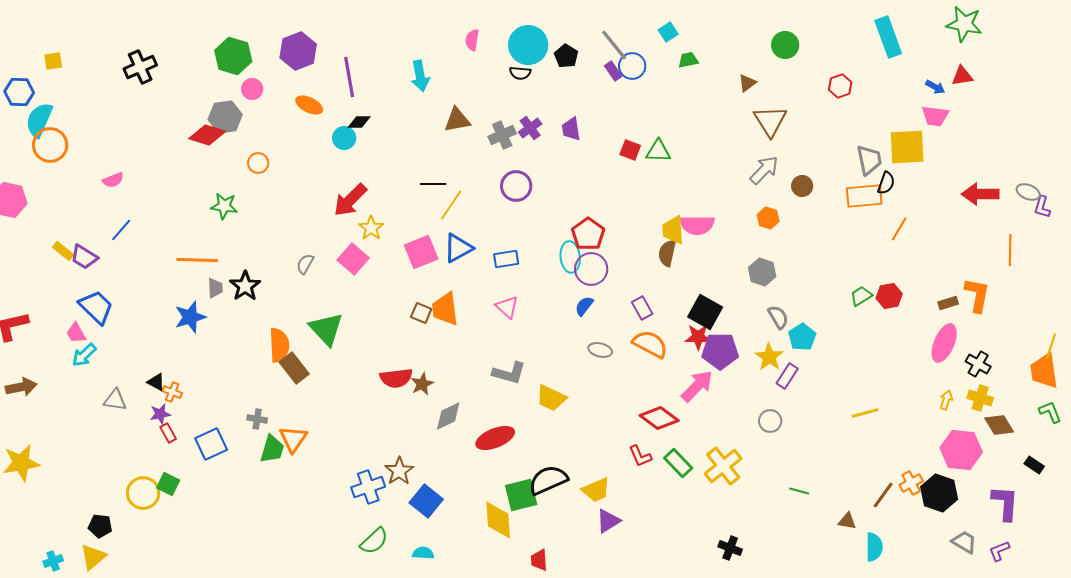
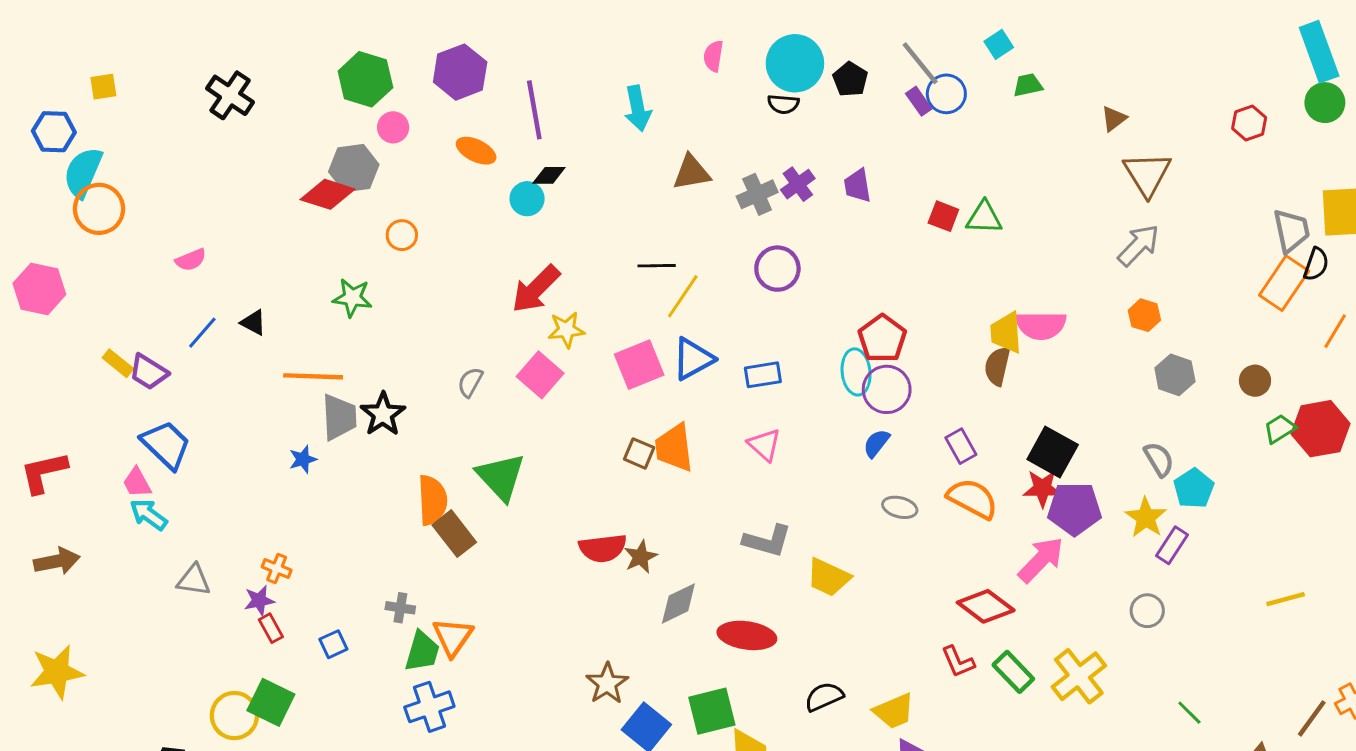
green circle: (785, 45) -> (1325, 103), moved
black cross: (140, 67) -> (230, 95), turned -32
brown circle: (802, 186) -> (1255, 381), moved
orange rectangle: (864, 196) -> (1284, 283), turned -51
yellow star: (371, 228) -> (566, 330), turned 30
gray hexagon: (762, 272) -> (1175, 375), moved
gray trapezoid: (215, 288) -> (339, 417), size x1.6
red hexagon: (889, 296) -> (1321, 429), size x1.5
blue star: (190, 317) -> (303, 459), size x0.6
cyan arrow: (84, 355) -> (149, 515), turned 80
black triangle: (156, 382) -> (253, 322), moved
red ellipse: (495, 438) -> (747, 635), turned 30
blue square: (211, 444) -> (333, 644), size x0.6
black semicircle: (548, 480) -> (824, 697), size x0.7
green square: (168, 484) -> (271, 702), size x1.4
blue cross: (368, 487) -> (429, 707), moved
green line: (799, 491) -> (1189, 713), turned 30
green square: (521, 495) -> (712, 711), moved

